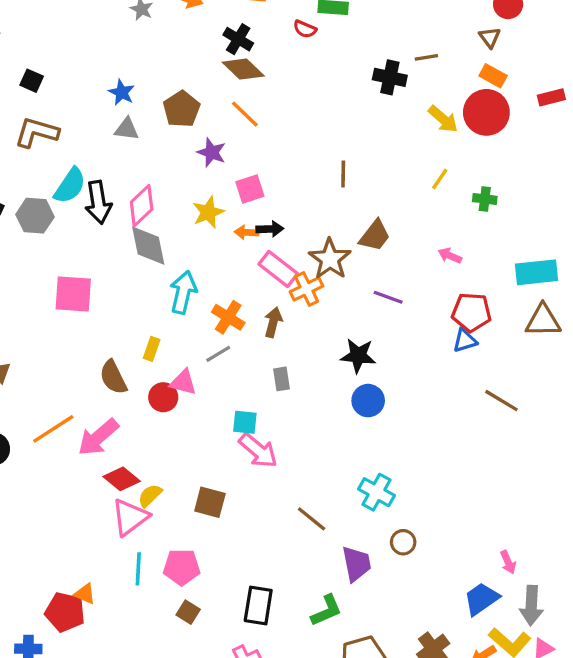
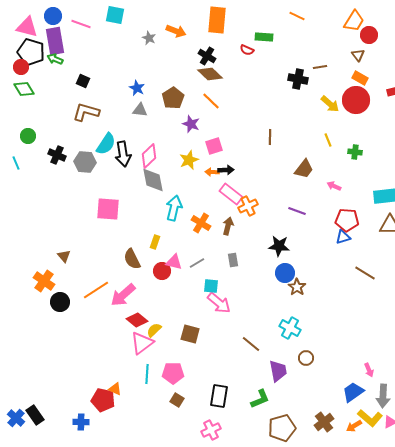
yellow line: (440, 179) -> (328, 140), turned -56
brown trapezoid: (375, 236) -> (304, 169), moved
brown star: (330, 259) -> (297, 287), moved, size x0.7
gray line: (218, 354) -> (197, 263), moved

